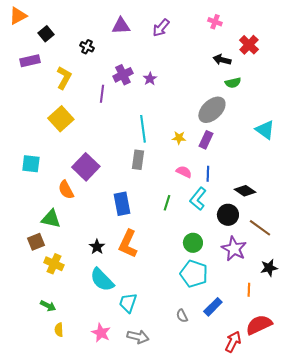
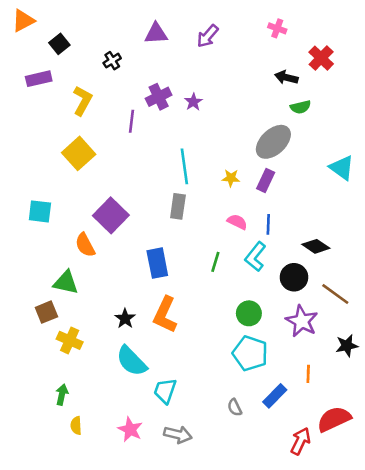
black cross: (87, 47) -> (112, 61), turned 32
orange line: (249, 290) -> (308, 374), moved
green arrow: (48, 306) -> (62, 395), turned -105

